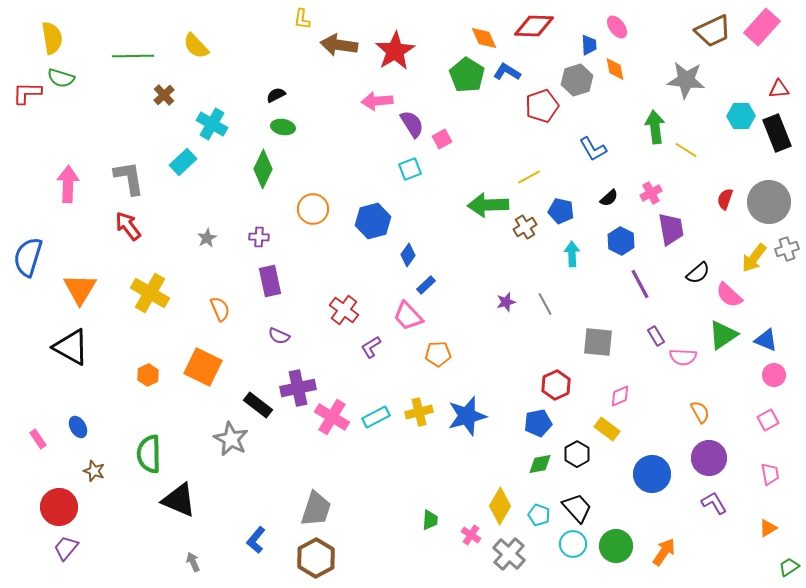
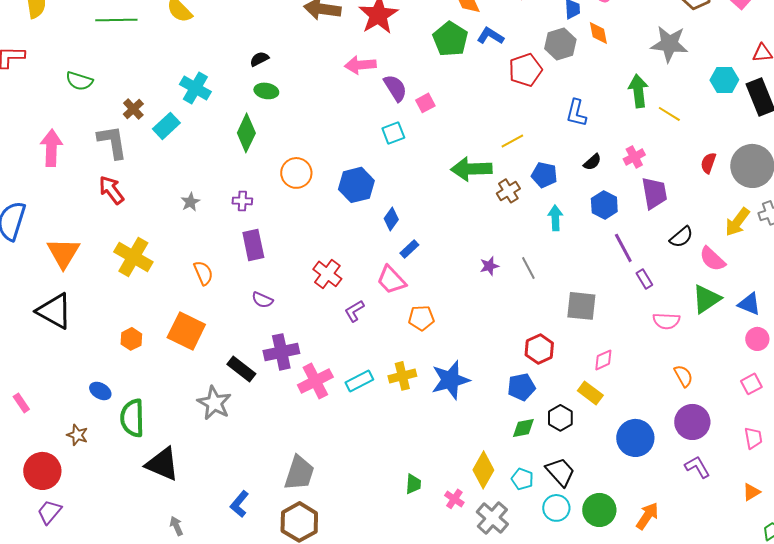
green semicircle: (61, 78) -> (79, 81), moved
brown cross: (164, 95) -> (133, 109), moved
blue L-shape: (593, 149) -> (576, 113), turned 44
purple rectangle: (656, 336) -> (644, 279), moved
pink cross: (332, 417) -> (315, 381), turned 32
blue ellipse: (78, 427) -> (100, 391), moved, turned -30

